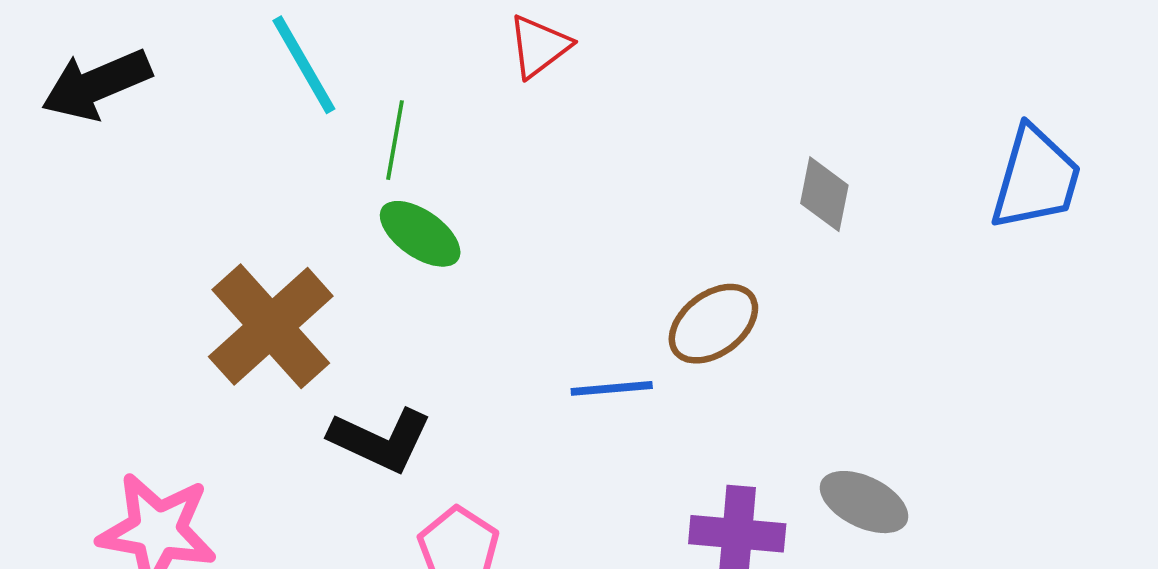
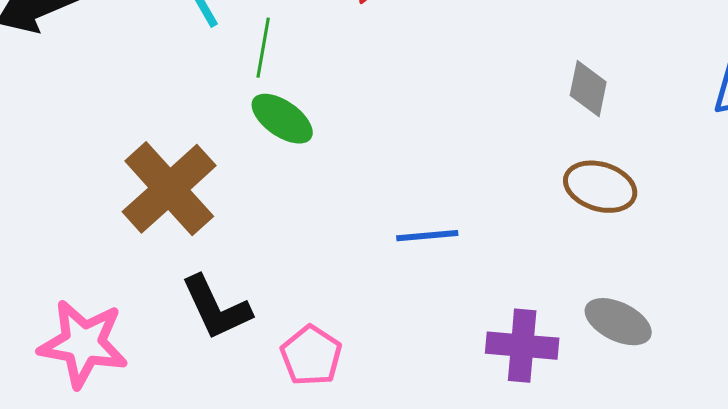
brown ellipse: (713, 324) -> (600, 187), moved, turned 54
black L-shape: (380, 440) -> (216, 308), moved, turned 40

